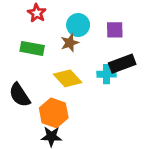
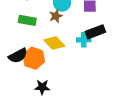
black semicircle: (20, 95) -> (18, 56), turned -84
orange hexagon: (54, 113) -> (34, 58), moved

